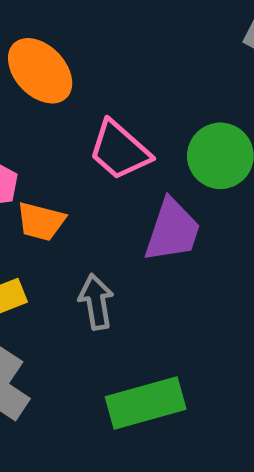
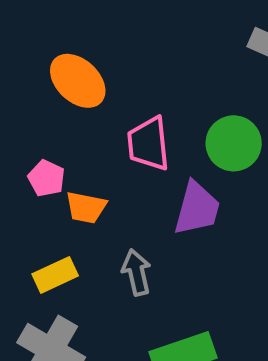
pink trapezoid: (119, 150) -> (148, 144), turned 46

